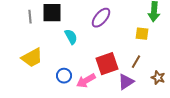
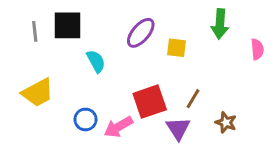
yellow square: (142, 34) -> (177, 48), moved
purple triangle: (126, 82) -> (178, 128), turned -30

